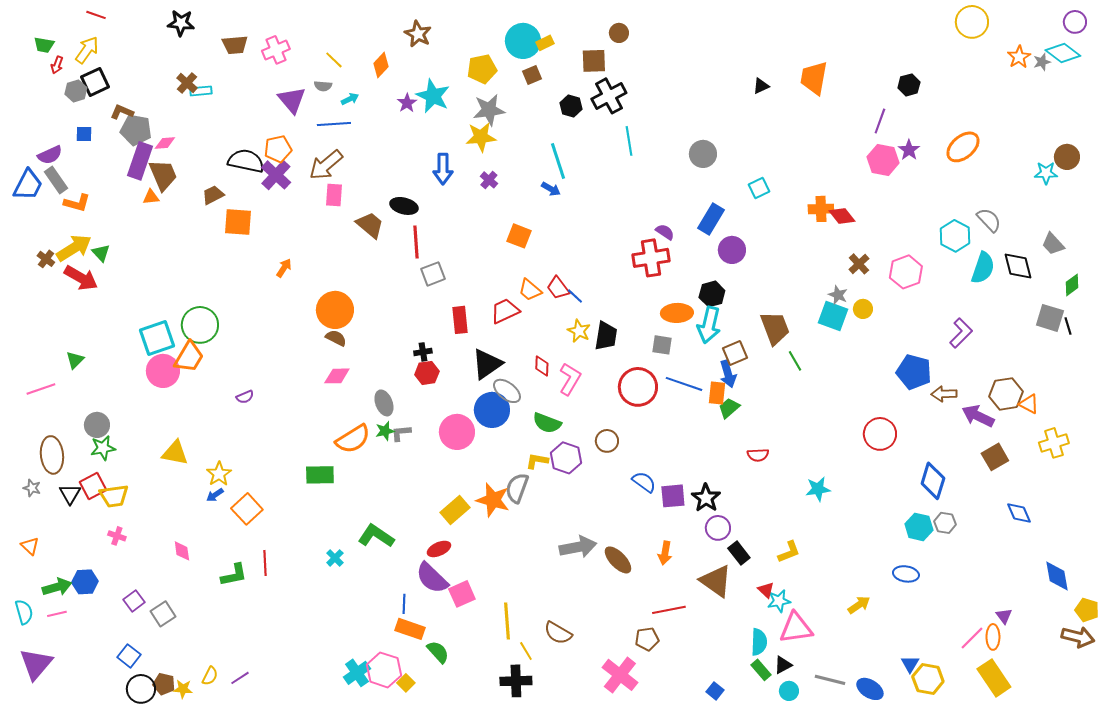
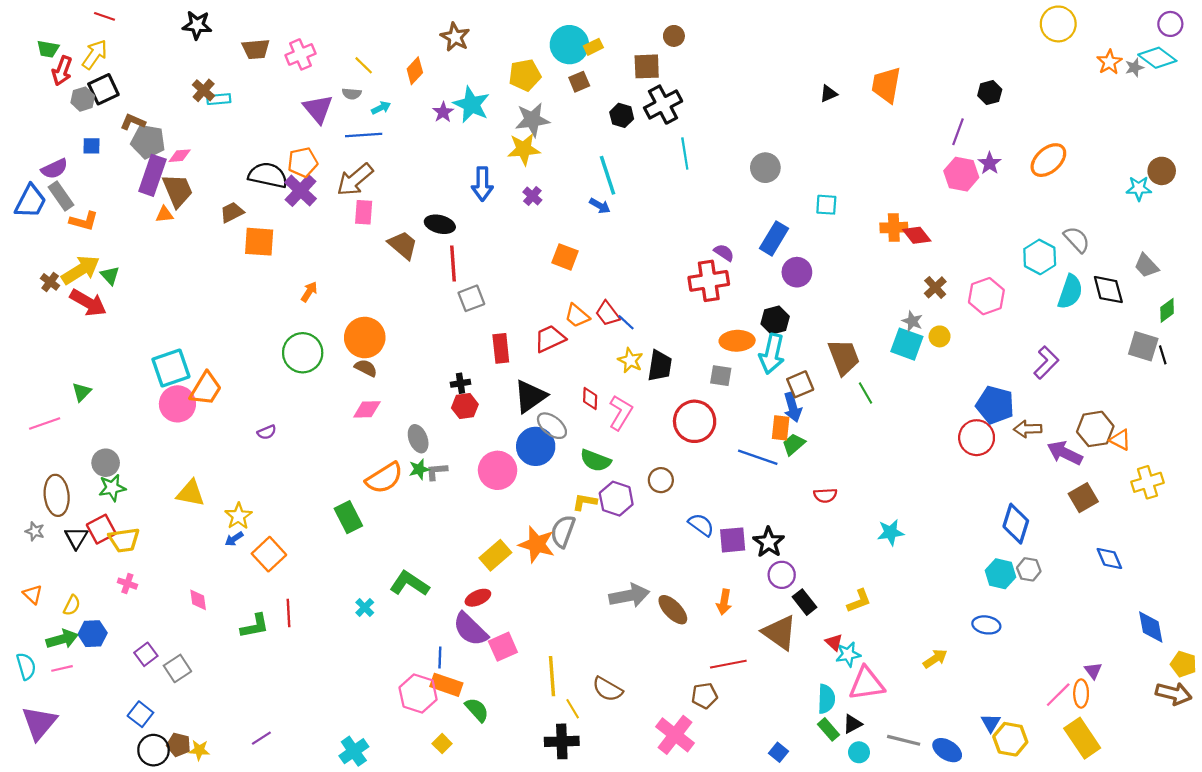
red arrow: (57, 65) -> (62, 71), size x1.5
cyan square: (759, 188) -> (826, 205), turned 30
green circle: (200, 325) -> (303, 353), moved
blue line: (684, 384) -> (758, 457), moved
red circle: (880, 434) -> (977, 438), moved
green rectangle: (320, 475) -> (348, 517), turned 64
pink hexagon: (384, 670) -> (418, 694), moved
cyan cross: (357, 673) -> (354, 751), moved
yellow semicircle: (210, 676) -> (72, 605), moved

